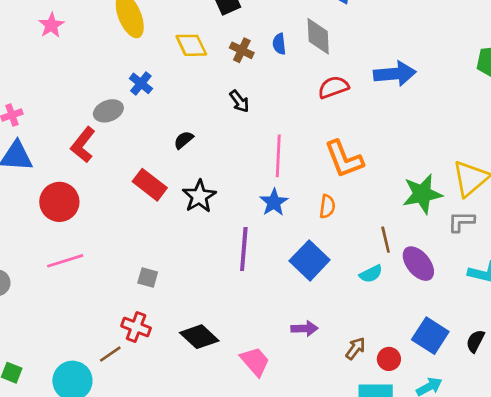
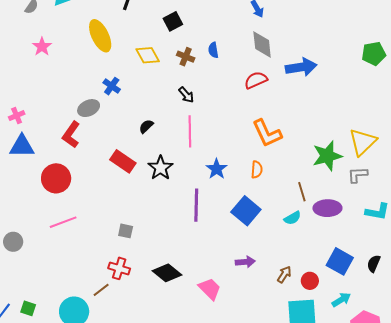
gray diamond: (318, 36) -> (262, 44), moved
pink line: (278, 156) -> (190, 131), moved
purple ellipse: (418, 264) -> (327, 208), turned -48

